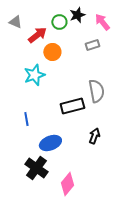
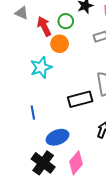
green circle: (59, 22) -> (66, 21), moved
red arrow: (37, 35) -> (44, 26), turned -78
pink diamond: (67, 184) -> (76, 163), moved

